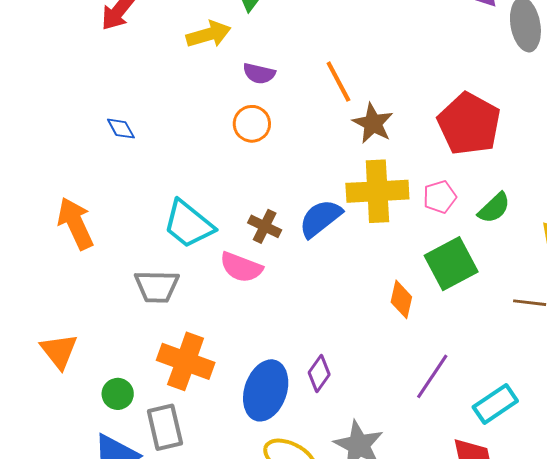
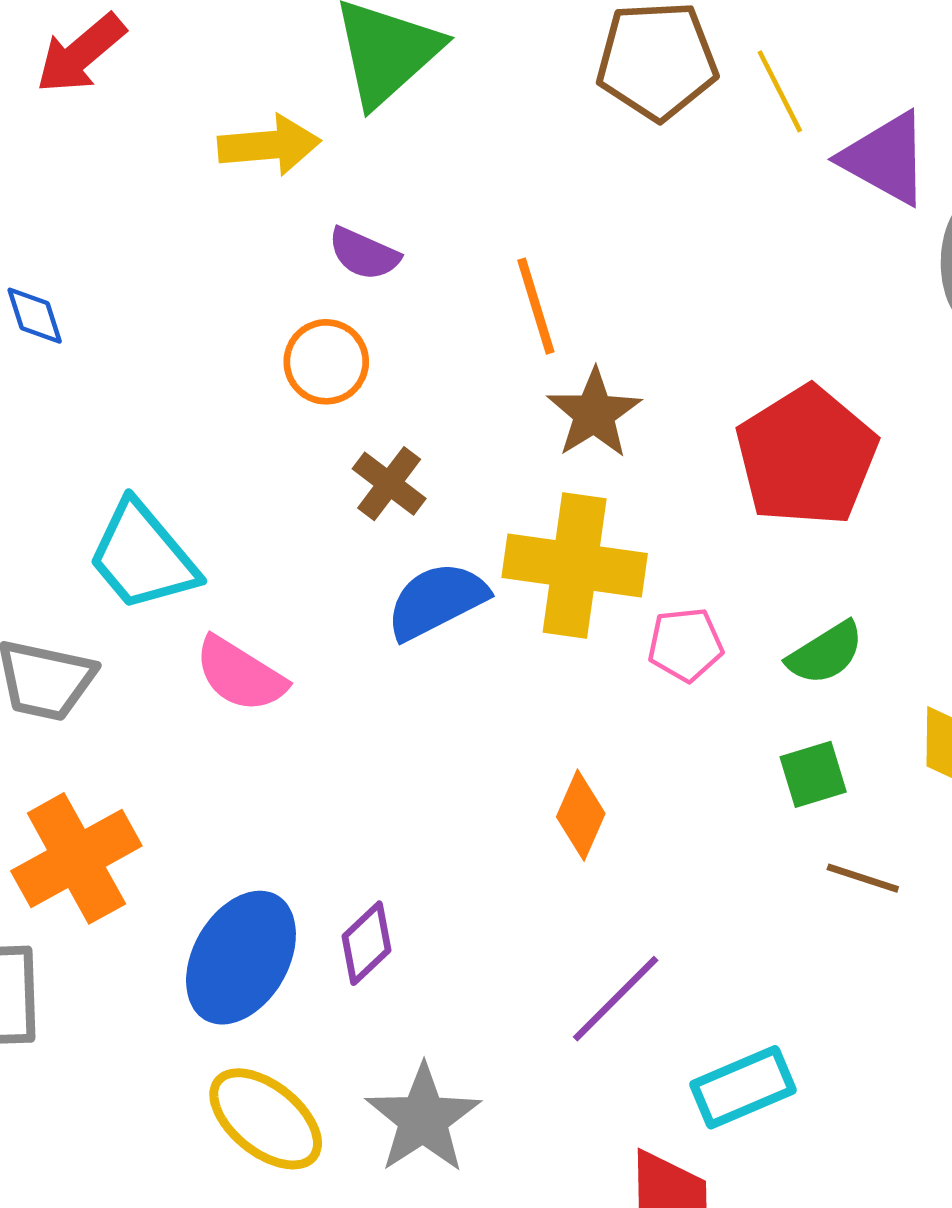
pink pentagon: (440, 197) -> (685, 645), moved
brown cross: (265, 226) -> (389, 484), moved
green square: (451, 264) -> (813, 774), moved, size x0.6
orange cross: (186, 361) -> (76, 858), turned 30

